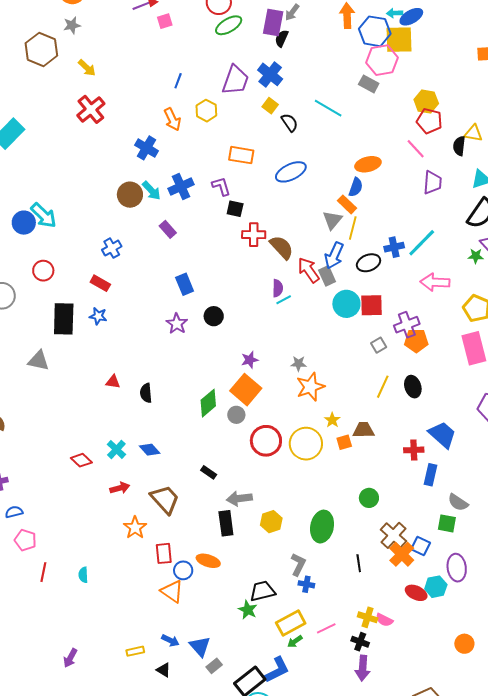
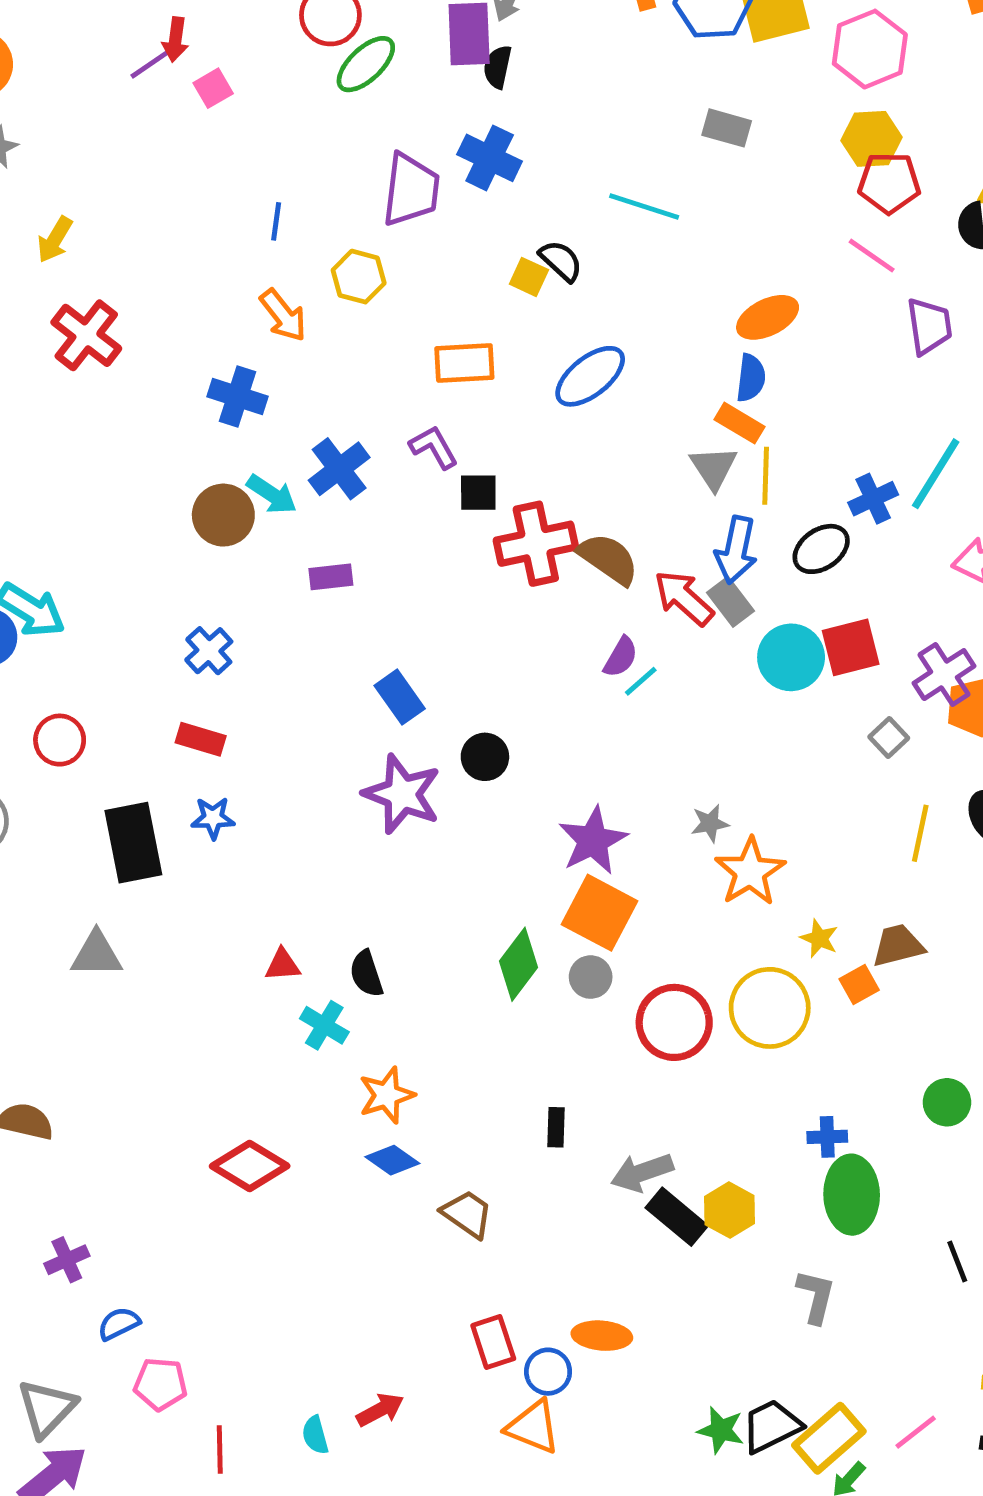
pink hexagon: (382, 60) -> (870, 49), moved
yellow arrow: (87, 68) -> (55, 240), turned 90
yellow square: (270, 106) -> (529, 277), moved
purple rectangle: (168, 229) -> (331, 577), turned -42
red cross: (254, 235) -> (536, 544), size x1.4
purple semicircle: (278, 288) -> (621, 657), turned 42
purple star: (177, 324) -> (402, 794), size x1.5
purple star: (250, 360) -> (593, 841), size x1.6
cyan cross: (116, 449) -> (324, 1025), moved
blue diamond: (150, 450) -> (392, 1160), moved
red diamond: (81, 460) -> (250, 1166), size x1.4
black rectangle: (209, 472) -> (556, 1127), turned 70
red arrow: (120, 488) -> (380, 1410), moved
brown trapezoid: (165, 499) -> (467, 1214), size x0.7
black rectangle: (226, 523) -> (677, 1217), moved, turned -30
orange star: (135, 528) -> (387, 1095), moved, turned 30
blue cross: (306, 584) -> (827, 1137), moved
black trapezoid: (263, 591) -> (771, 1426), moved

